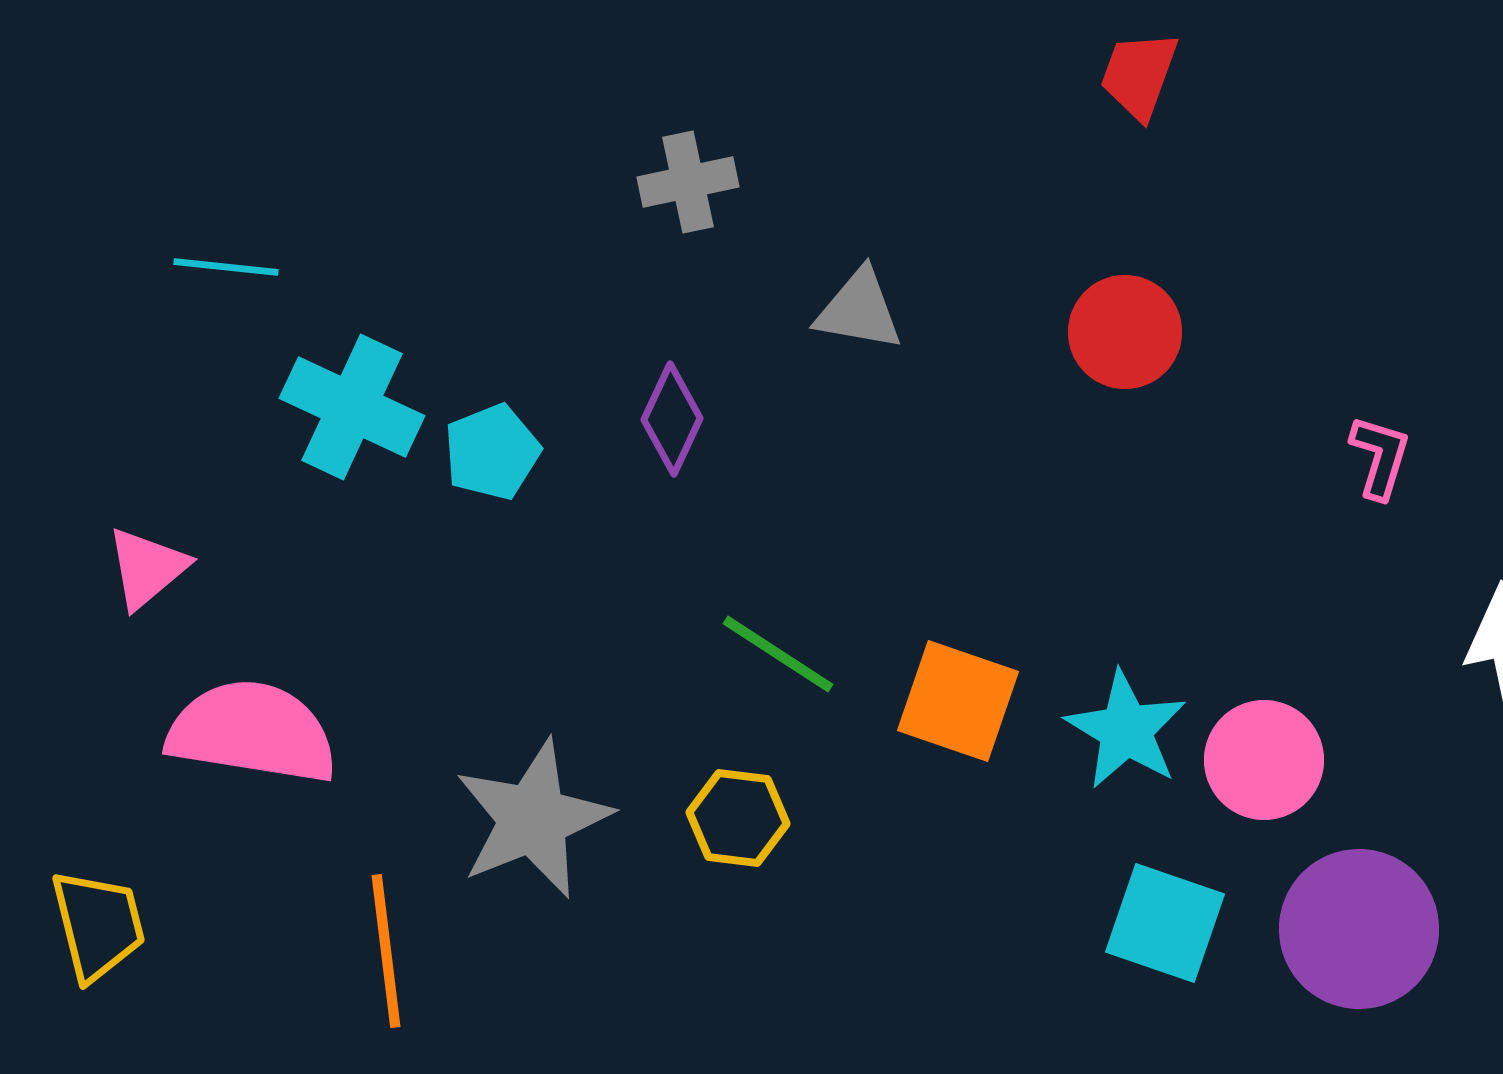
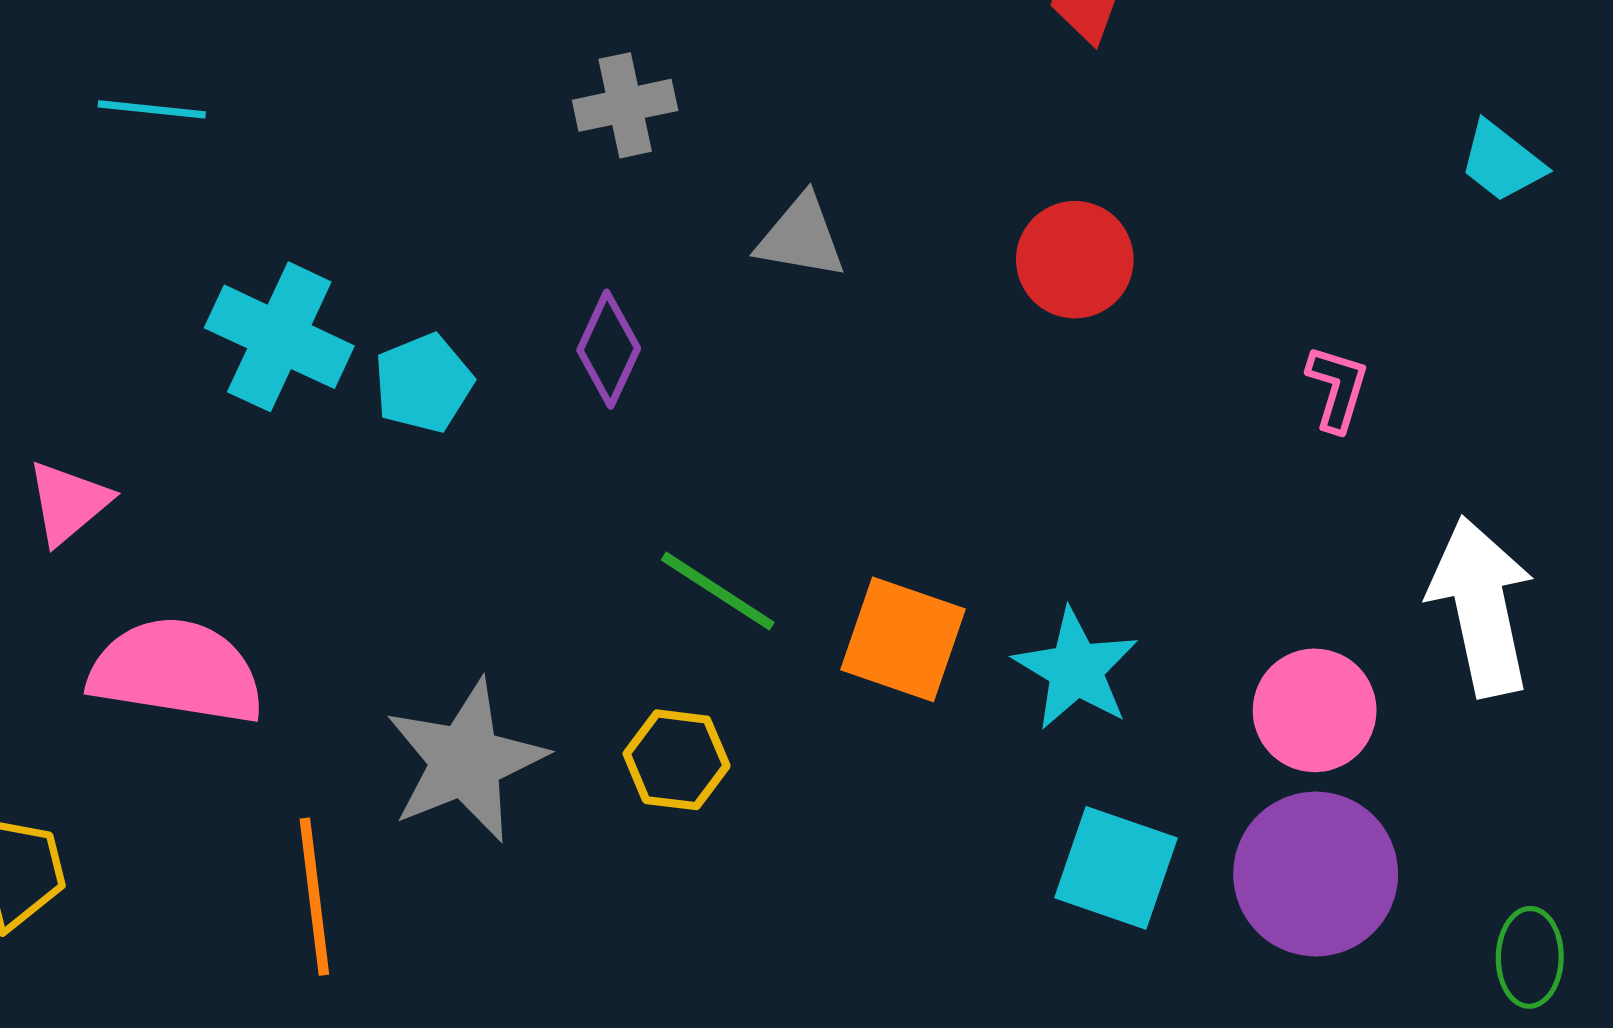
cyan line: (226, 267) -> (152, 109), moved
pink circle: (1264, 760) -> (1315, 710), moved

